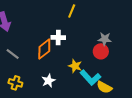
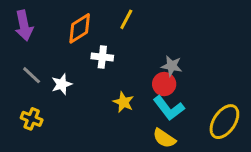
orange diamond: (44, 49) -> (80, 28), moved
cyan L-shape: (90, 78) -> (169, 108), moved
white star: (48, 81) -> (62, 84), moved

